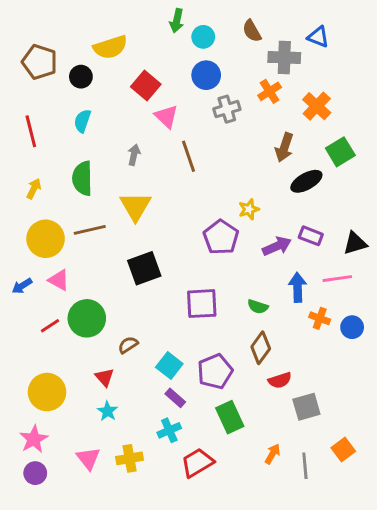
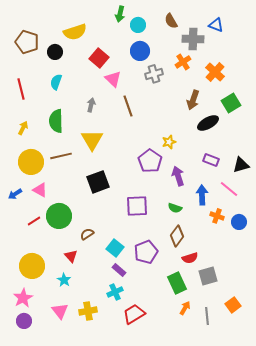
purple arrow: (277, 246) -> (178, 176), moved, turned -84
pink line: (337, 279) -> (229, 189), turned 48
cyan star: (107, 411) -> (64, 280), moved
green rectangle: (230, 417) -> (177, 283), moved

